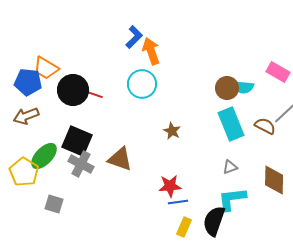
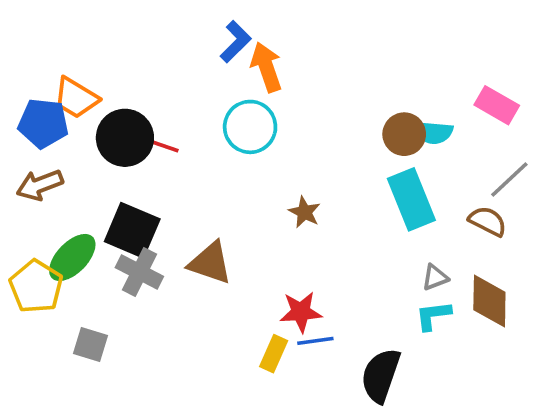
brown semicircle: (265, 126) -> (488, 221), moved
gray triangle: (230, 167) -> (435, 277), moved
cyan L-shape: (232, 199) -> (433, 316), moved, size x0.7
yellow rectangle: (184, 227) -> (274, 354), moved

